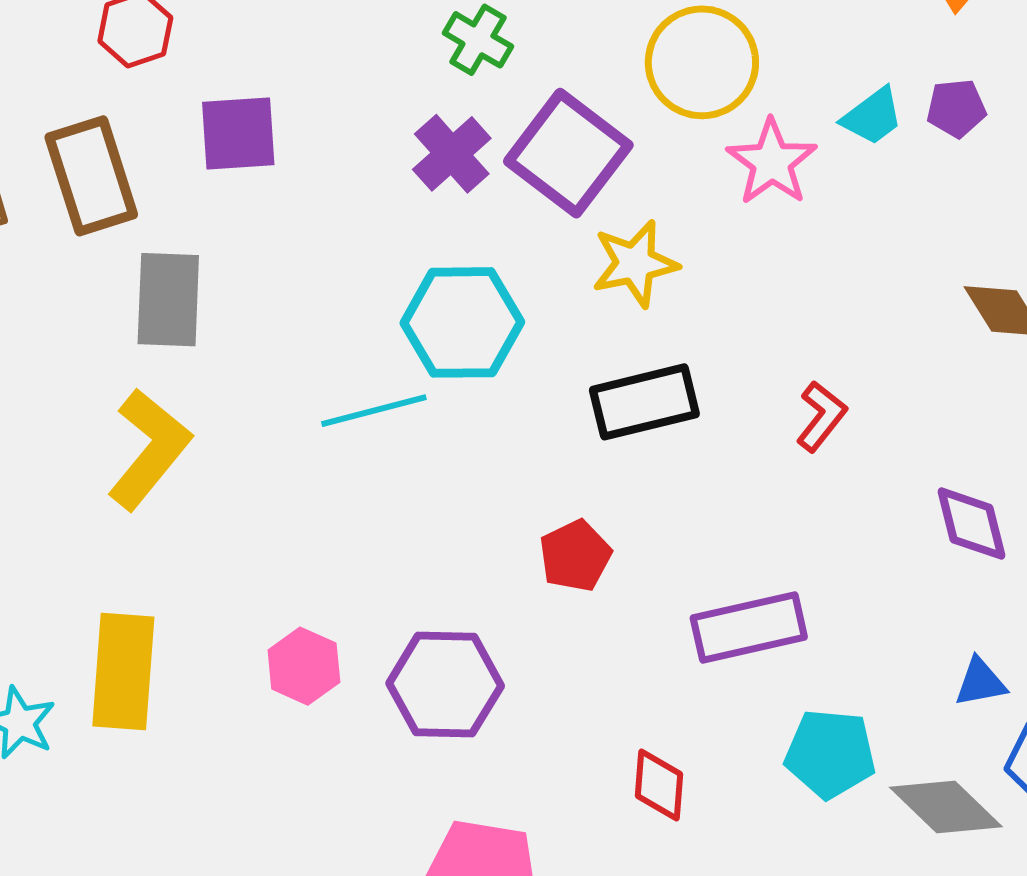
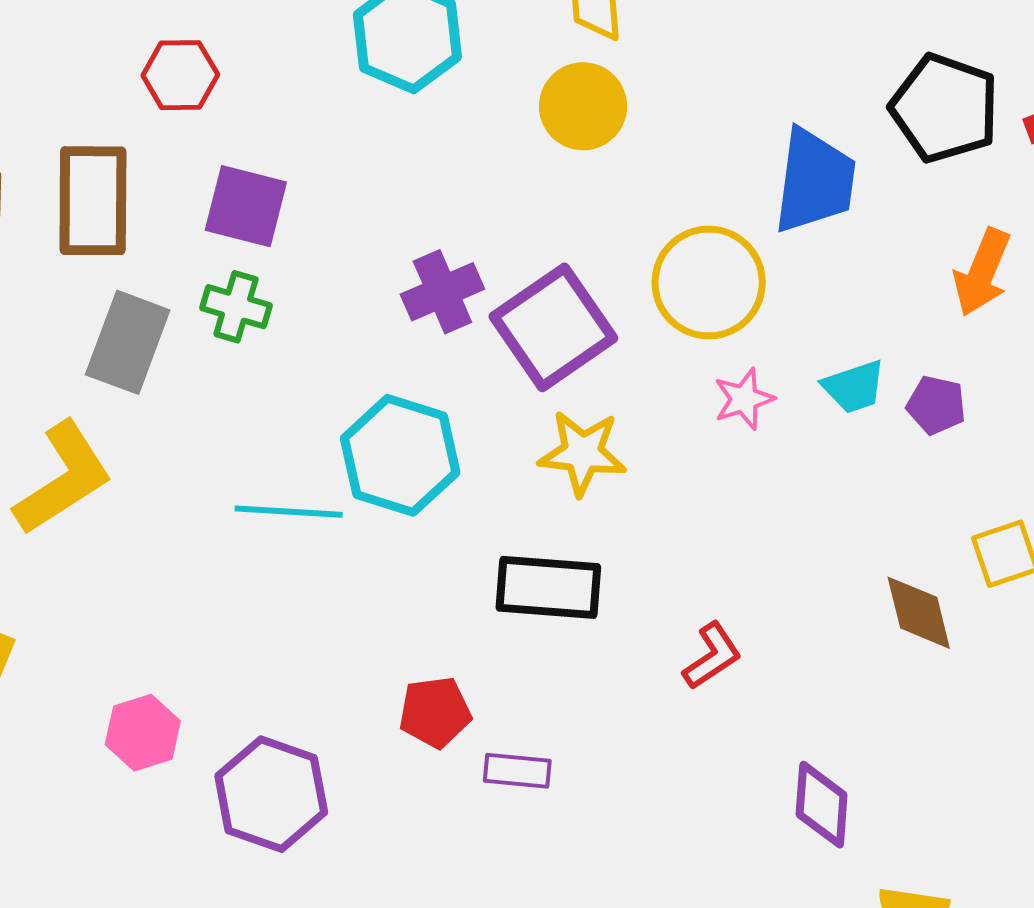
green cross: (478, 40) -> (236, 307), moved, turned -32
pink star: (772, 162) -> (744, 399), size x0.7
purple rectangle: (749, 628) -> (517, 771), moved, size x0.6

